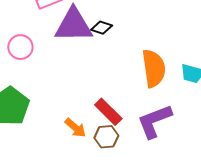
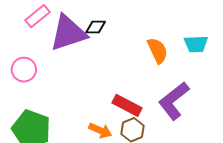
orange semicircle: (154, 68) -> (158, 51), size x0.7

